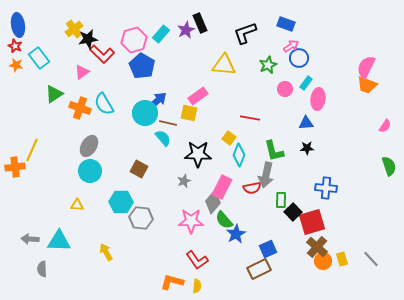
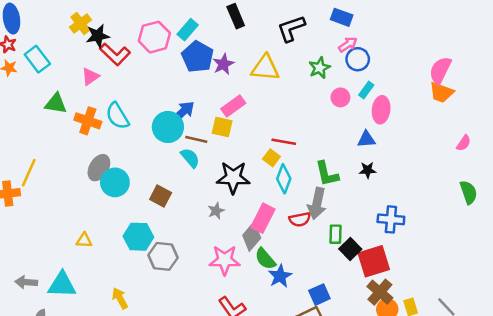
purple star: (186, 30) -> (223, 64), moved
blue pentagon: (142, 66) -> (197, 57), moved
green triangle: (54, 94) -> (56, 104), turned 42
red line: (250, 118) -> (284, 142), moved
cyan circle: (90, 171) -> (115, 182), moved

